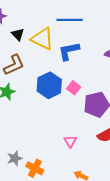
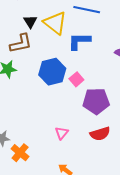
black triangle: (18, 34) -> (30, 22), moved

